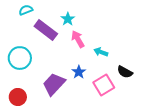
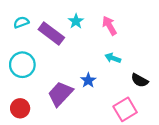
cyan semicircle: (26, 10) -> (21, 22), moved
pink arrow: (78, 39) -> (109, 26), moved
pink square: (104, 85) -> (125, 109), moved

